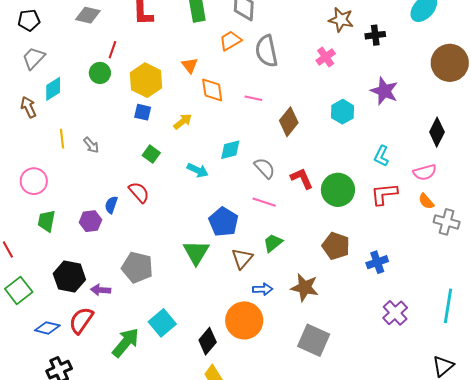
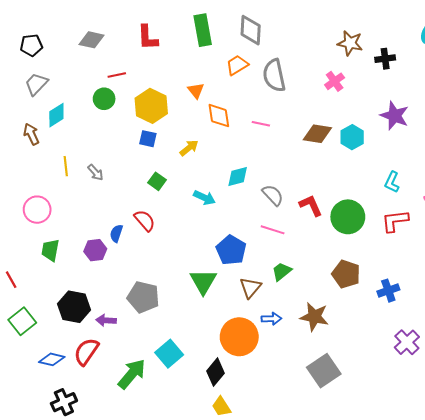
red line: (112, 50) -> (117, 75), turned 60
brown diamond: (289, 122) -> (317, 134), moved, turned 60
orange circle: (244, 320) -> (239, 337), moved
gray square: (314, 340) -> (324, 371), turned 32

